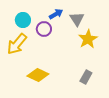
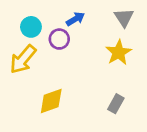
gray triangle: (77, 19) -> (124, 18), moved
yellow diamond: (38, 75) -> (51, 101), turned -45

